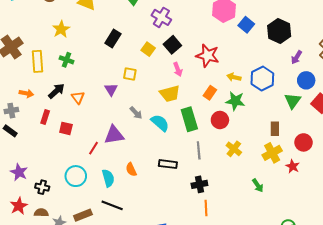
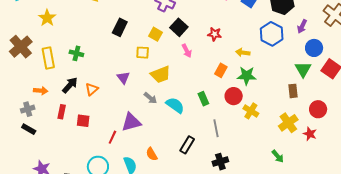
yellow star: (61, 29) -> (47, 18), moved
red star: (208, 56) -> (215, 34), size x0.6
yellow square: (130, 74) -> (143, 53), moved
blue hexagon: (262, 79) -> (272, 34), moved
yellow trapezoid: (170, 94) -> (161, 74), moved
orange triangle: (78, 98) -> (92, 89), turned 32
green rectangle: (189, 119) -> (203, 99), size x0.6
brown rectangle: (275, 129) -> (293, 91), moved
yellow cross: (234, 149) -> (251, 111), moved
black rectangle: (168, 164) -> (187, 145), turned -60

